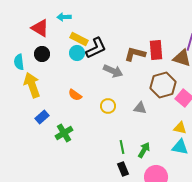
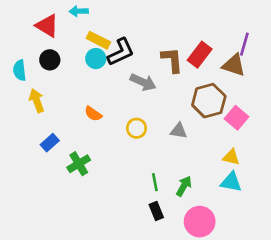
red rectangle: (156, 50) -> (200, 55), turned 42
brown L-shape: (135, 54) -> (172, 60), turned 70
yellow arrow: (32, 85) -> (37, 101), size x0.7

